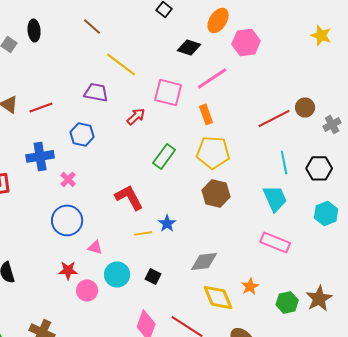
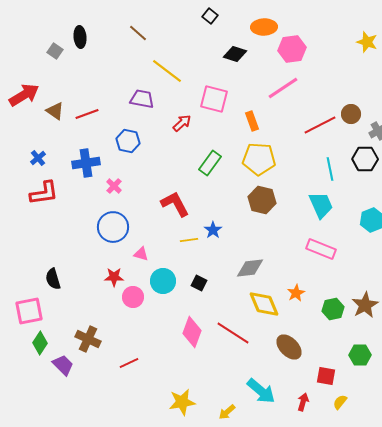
orange ellipse: (218, 20) -> (264, 27), turned 55
pink line: (212, 78) -> (283, 88), moved
black hexagon: (319, 168) -> (365, 159), moved

